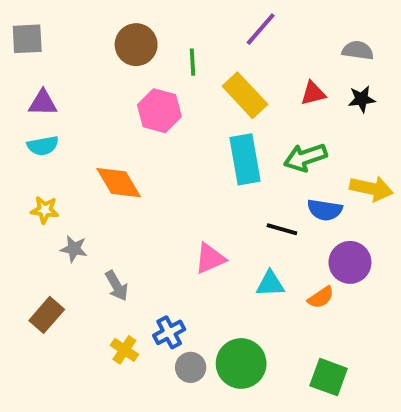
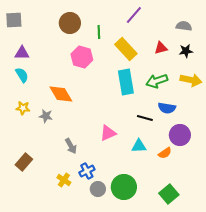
cyan semicircle: (43, 146) -> (22, 75), turned -112
yellow arrow: (371, 189) -> (191, 80), moved
gray star: (74, 249) -> (46, 116), moved
gray arrow: (117, 286) -> (71, 146), moved
green square: (329, 377) -> (169, 194), turned 30

